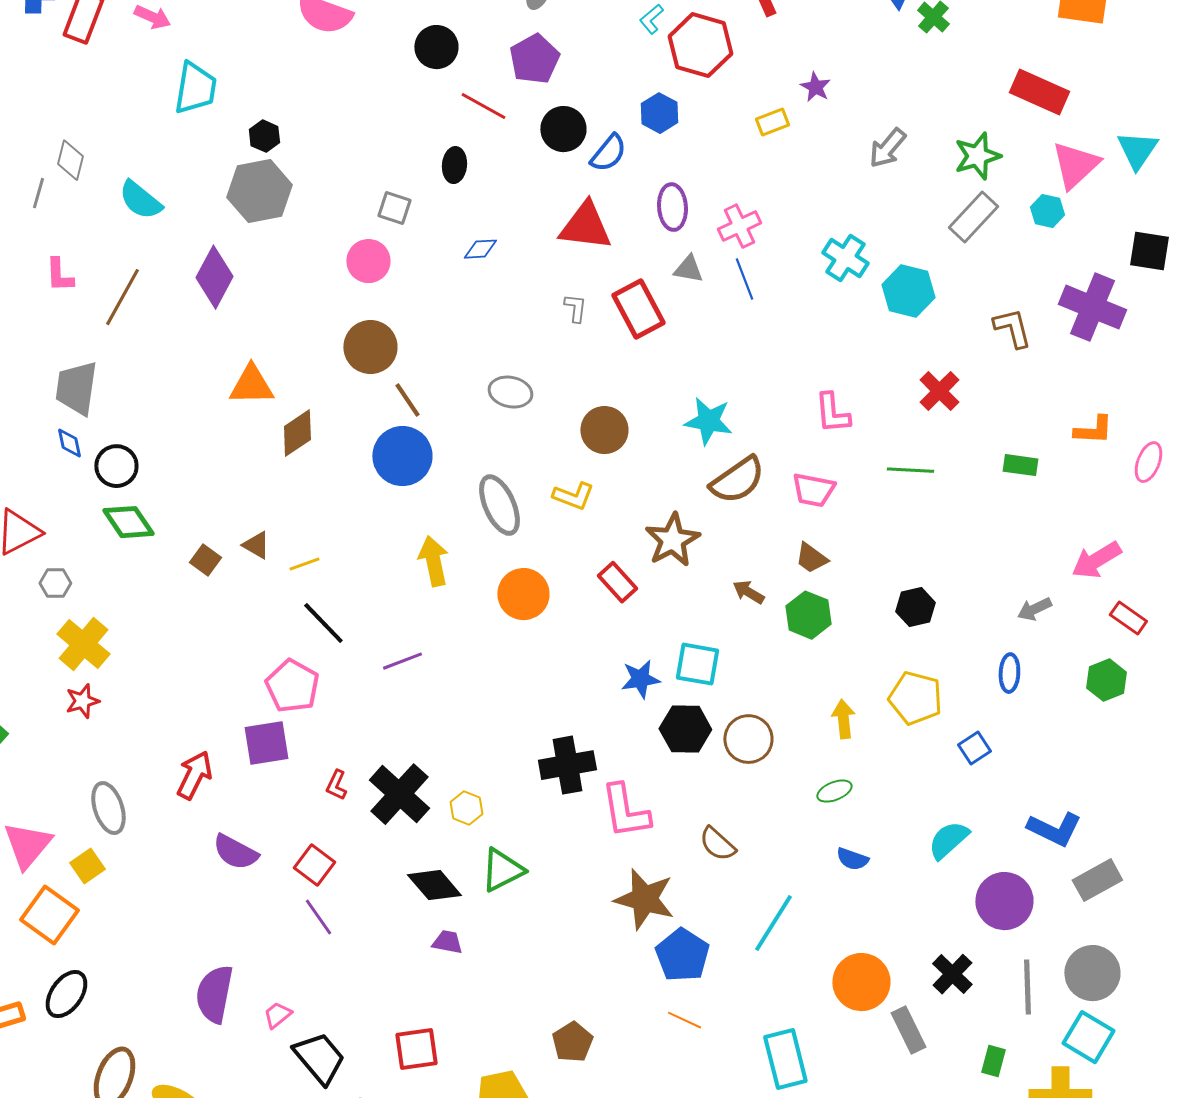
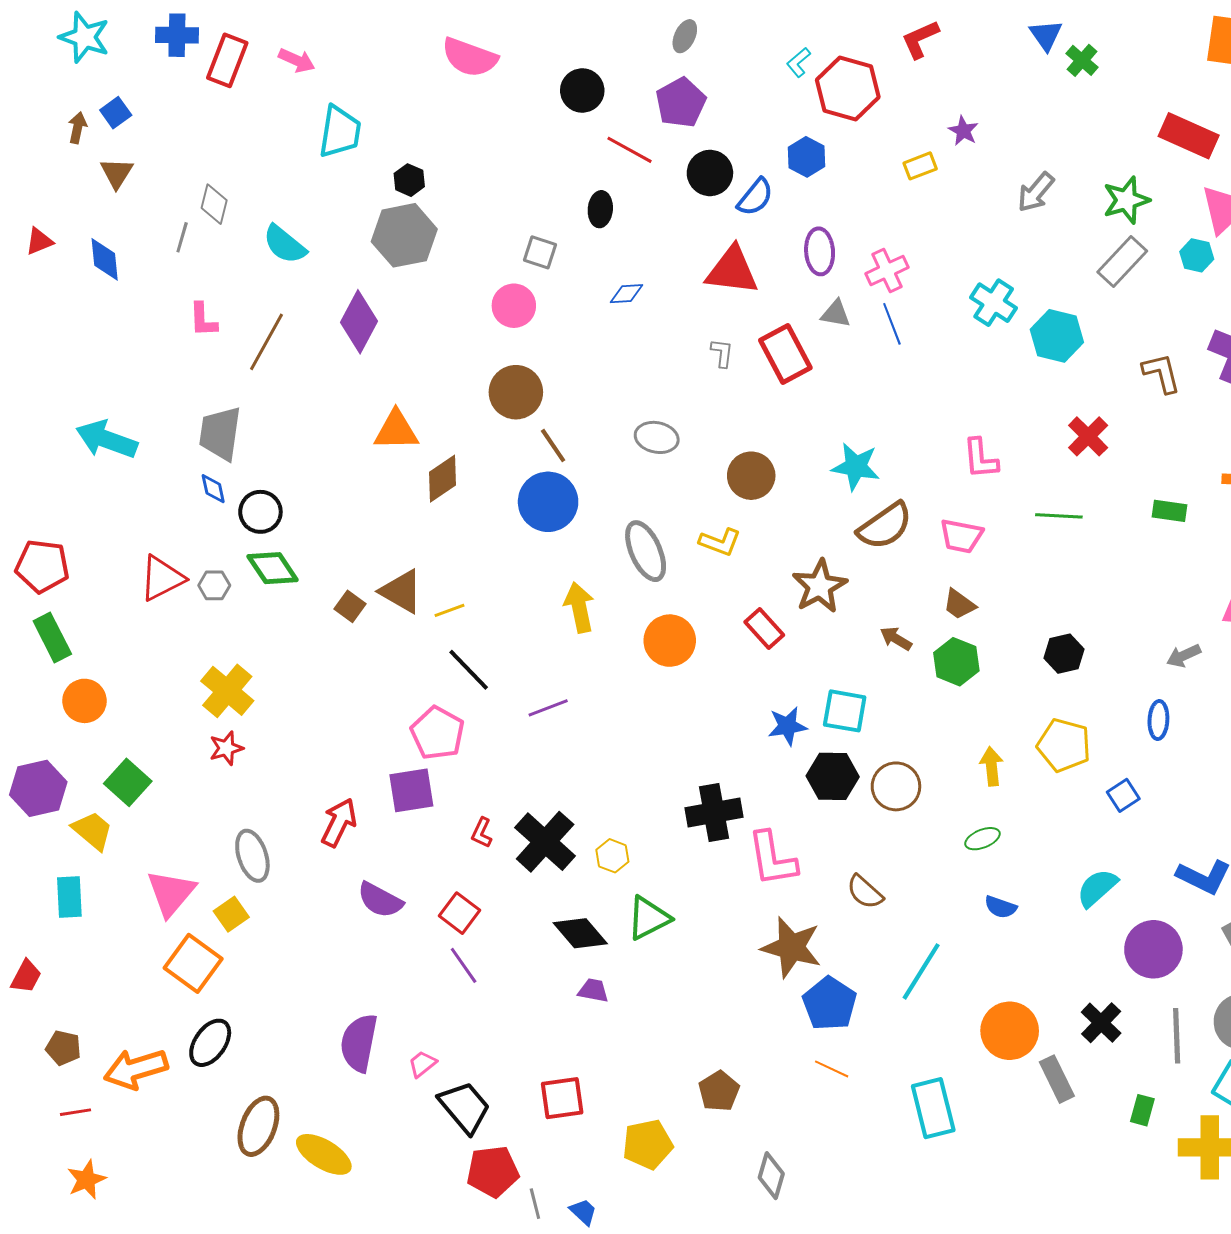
brown triangle: (256, 545) -> (401, 591), size x1.6
gray hexagon: (55, 583) -> (214, 585), moved

